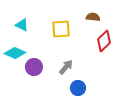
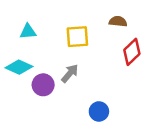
cyan triangle: (22, 25) -> (28, 32), turned -32
gray arrow: (66, 67) -> (70, 73), moved

